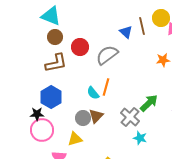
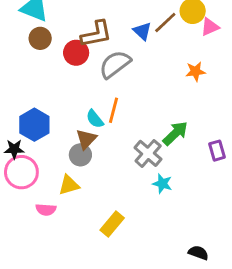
brown line: (142, 26) -> (165, 23), turned 60
brown L-shape: (56, 63) -> (96, 34), moved
brown triangle: (96, 116) -> (86, 139), moved

